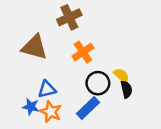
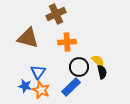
orange cross: (83, 52) -> (67, 42), turned 30
blue triangle: (47, 89) -> (38, 72), turned -42

